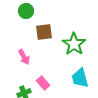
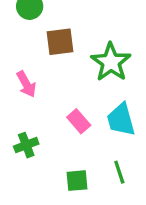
pink rectangle: (43, 83) -> (79, 121), moved

